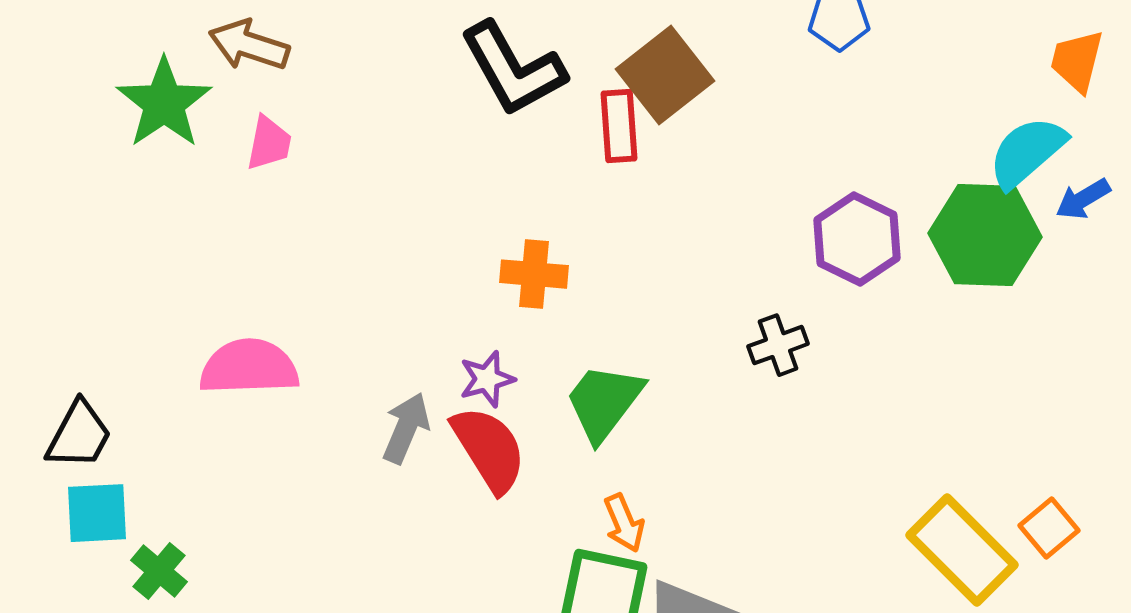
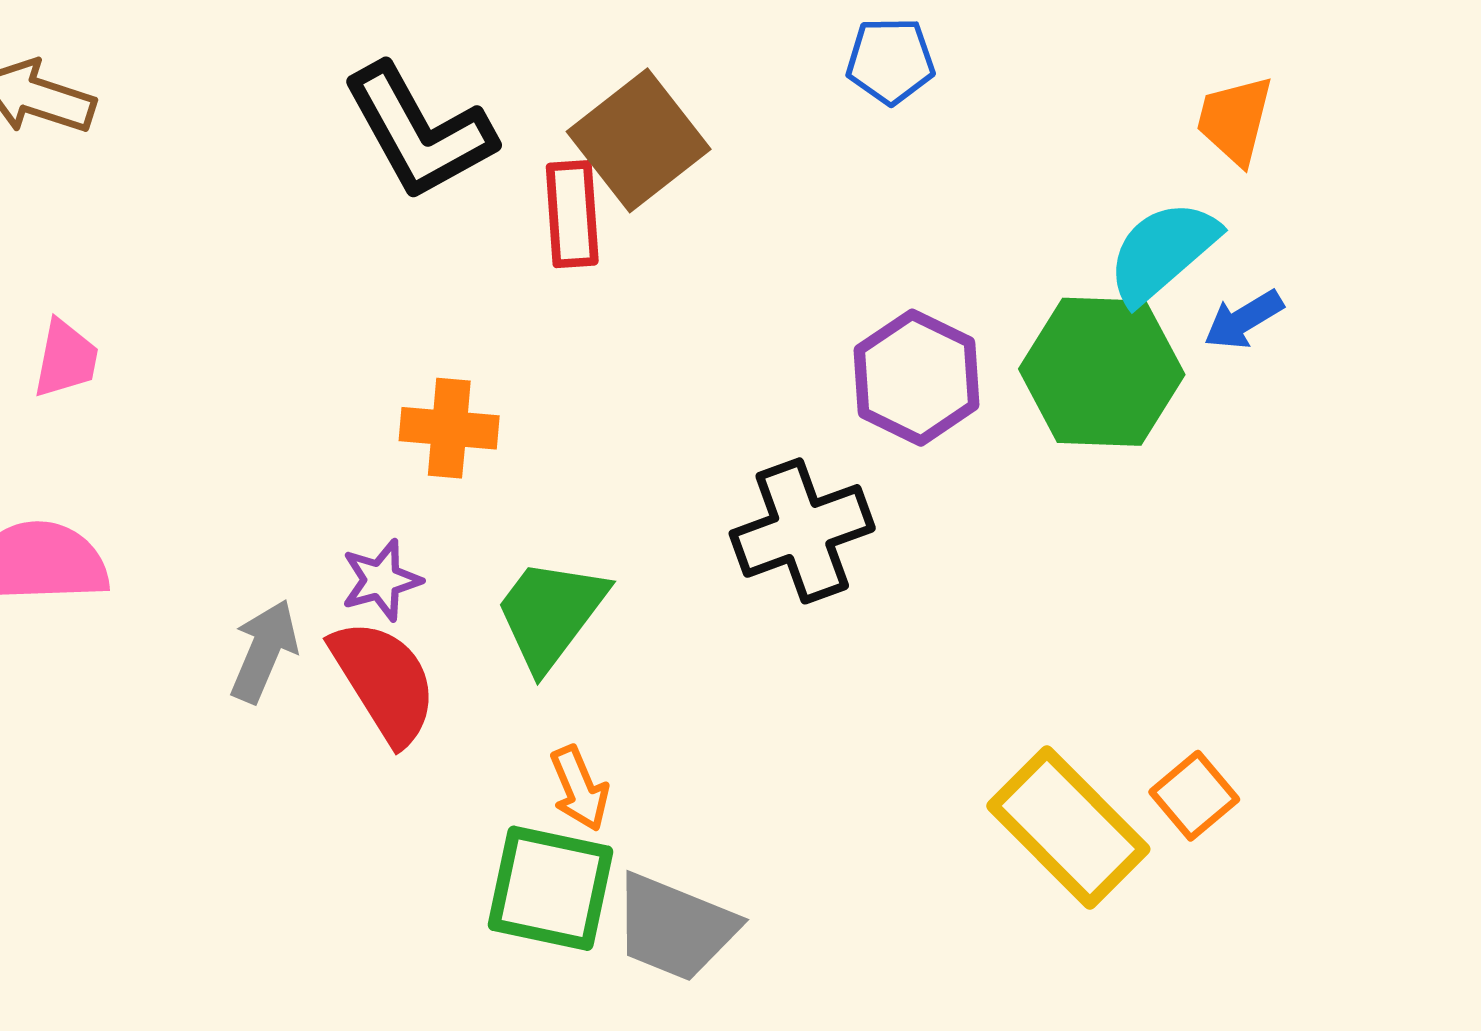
pink trapezoid: (269, 143) -> (66, 359), moved
black cross: (778, 345) -> (802, 531), size x1.6

